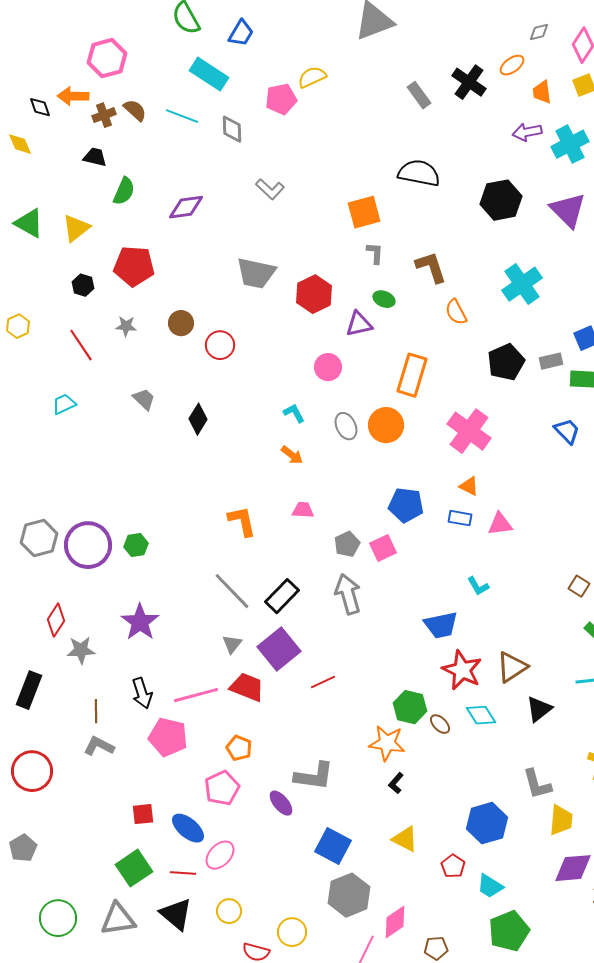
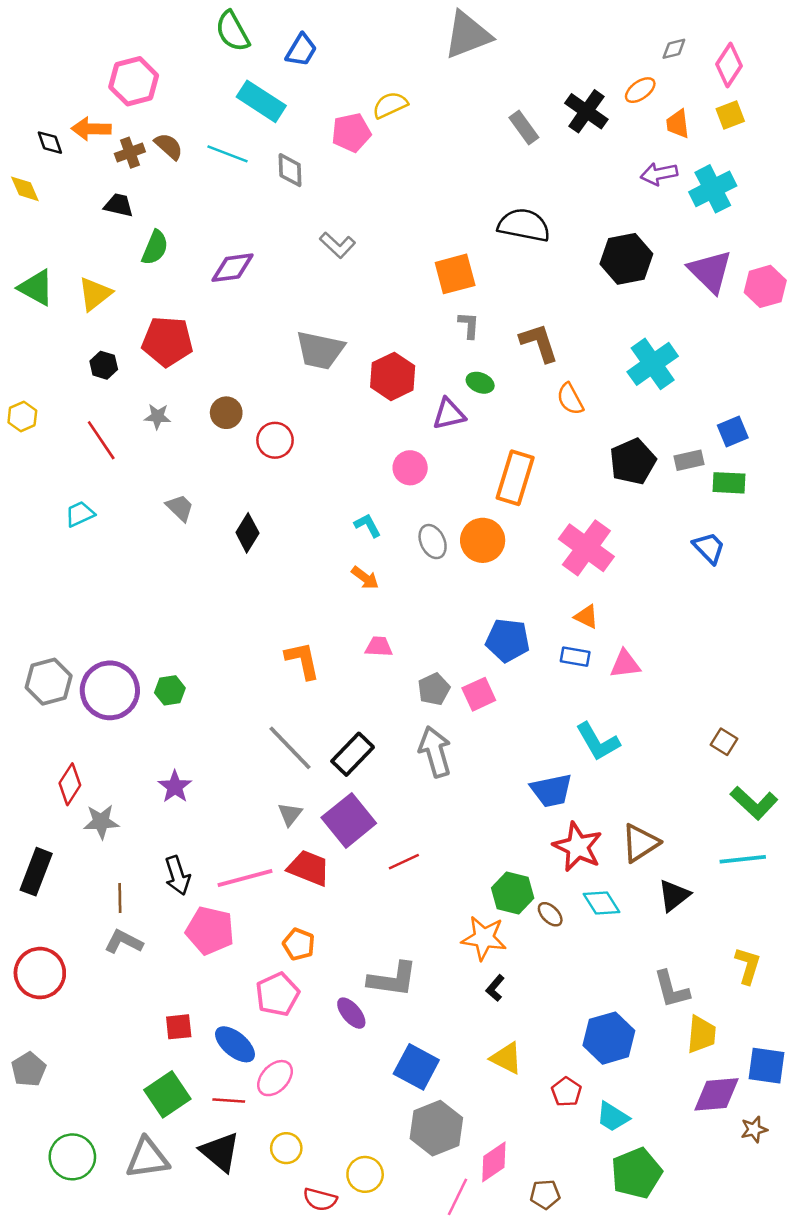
cyan L-shape: (478, 586) -> (598, 742), size x1.6
purple star: (140, 622) -> (175, 787), size x0.7

